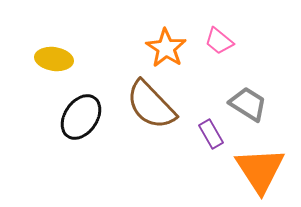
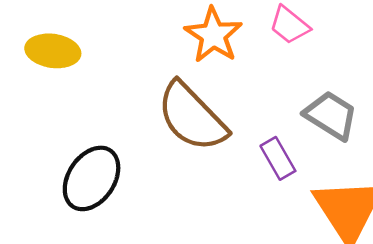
black ellipse: (81, 117) -> (92, 178), moved

